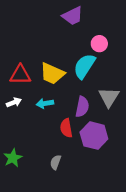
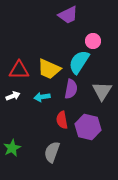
purple semicircle: (82, 107) -> (71, 89), moved
gray semicircle: (56, 162) -> (52, 152), size x1.5

